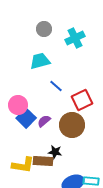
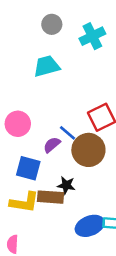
blue line: (56, 86) -> (68, 133), moved
blue square: (26, 118) -> (28, 168), moved, turned -30

